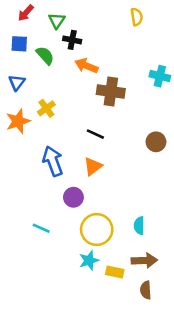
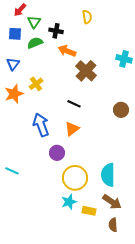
yellow semicircle: (137, 17) -> (87, 17), moved
green triangle: (57, 21) -> (34, 22), moved
green semicircle: (45, 55) -> (35, 43), turned -70
brown cross: (111, 92) -> (86, 71), turned 35
cyan semicircle: (139, 226) -> (108, 175), size x1.6
cyan line: (41, 228) -> (12, 171), moved
brown arrow: (144, 260) -> (112, 202), turned 36

